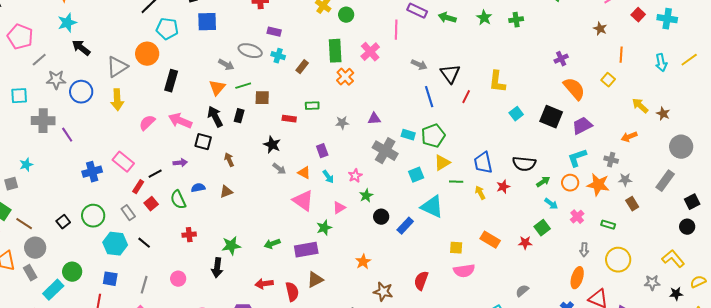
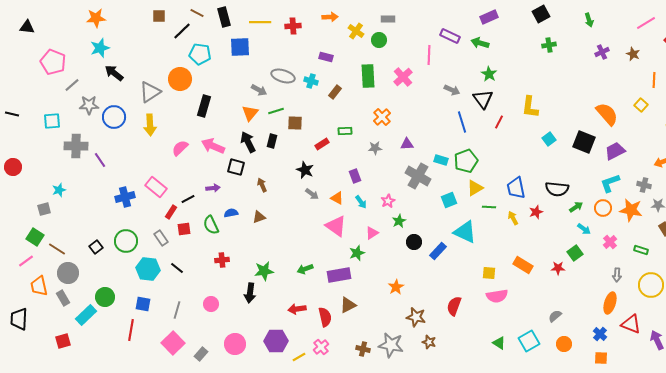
green star: (484, 18) -> (489, 74), moved
purple rectangle: (274, 32) -> (326, 57), moved
purple cross: (561, 59) -> (602, 52), moved
orange cross: (345, 77) -> (382, 117), moved
red rectangle: (289, 119) -> (322, 144), turned -40
red square: (151, 204) -> (184, 229), turned 32

